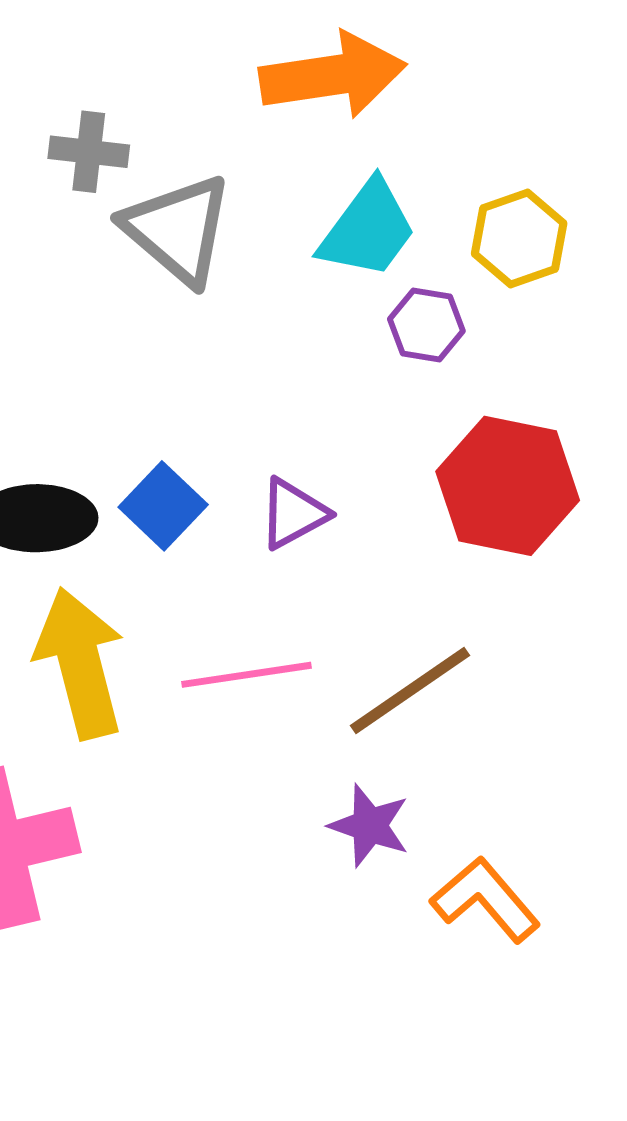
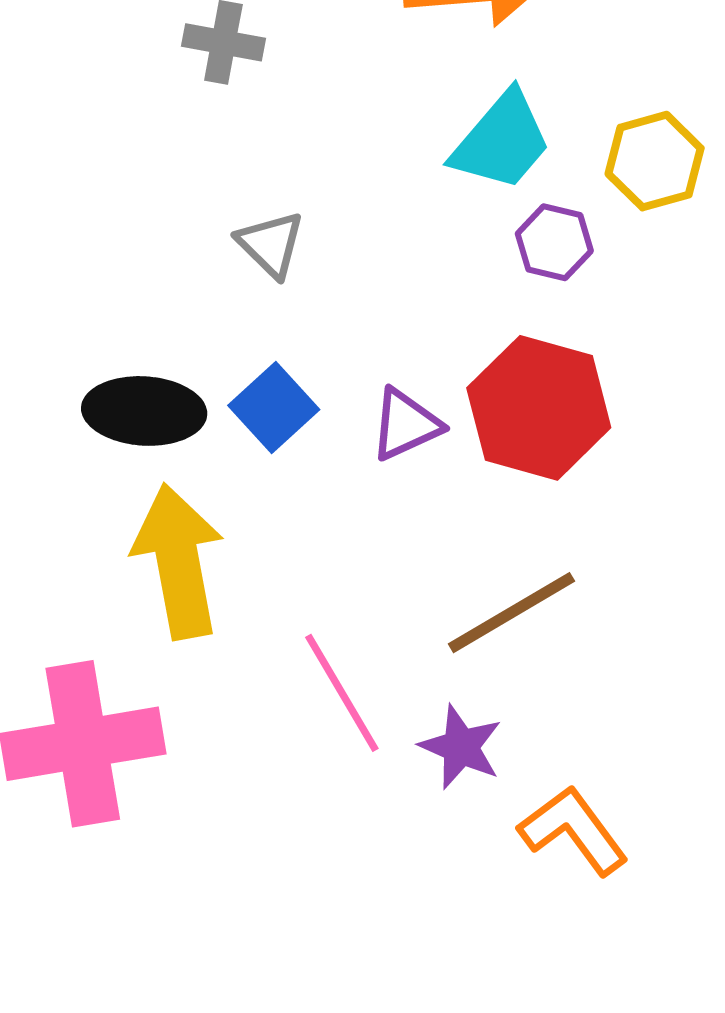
gray triangle: (178, 229) -> (271, 244), moved, size x0.6
red hexagon: (508, 486) -> (539, 408), moved
pink line: (246, 675) -> (342, 693), moved, turned 64

